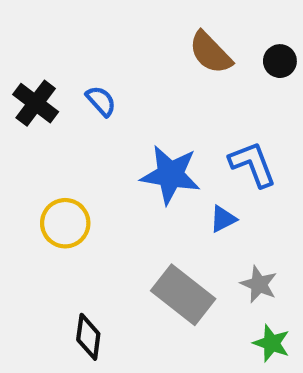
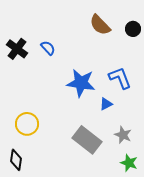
yellow circle: (65, 223) -> (27, 124), moved
black diamond: (88, 337) -> (16, 160), moved

